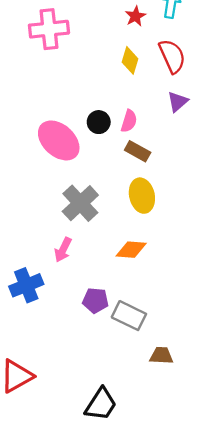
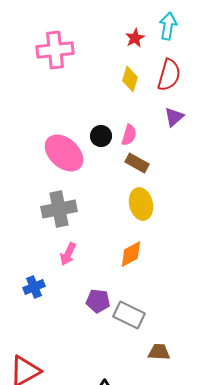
red semicircle: (172, 56) -> (169, 75), turned 40
gray cross: (80, 203) -> (59, 209), moved, turned 32
orange diamond: (131, 250) -> (131, 254), turned -32
blue cross: (26, 285) -> (34, 287), size x0.7

